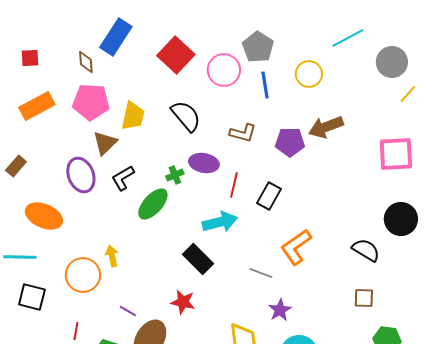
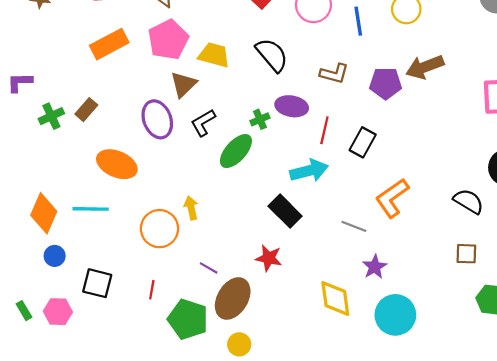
pink pentagon: (91, 102) -> (168, 40), turned -30
yellow trapezoid: (133, 116) -> (214, 55), turned -88
black square: (32, 297) -> (97, 283), moved

